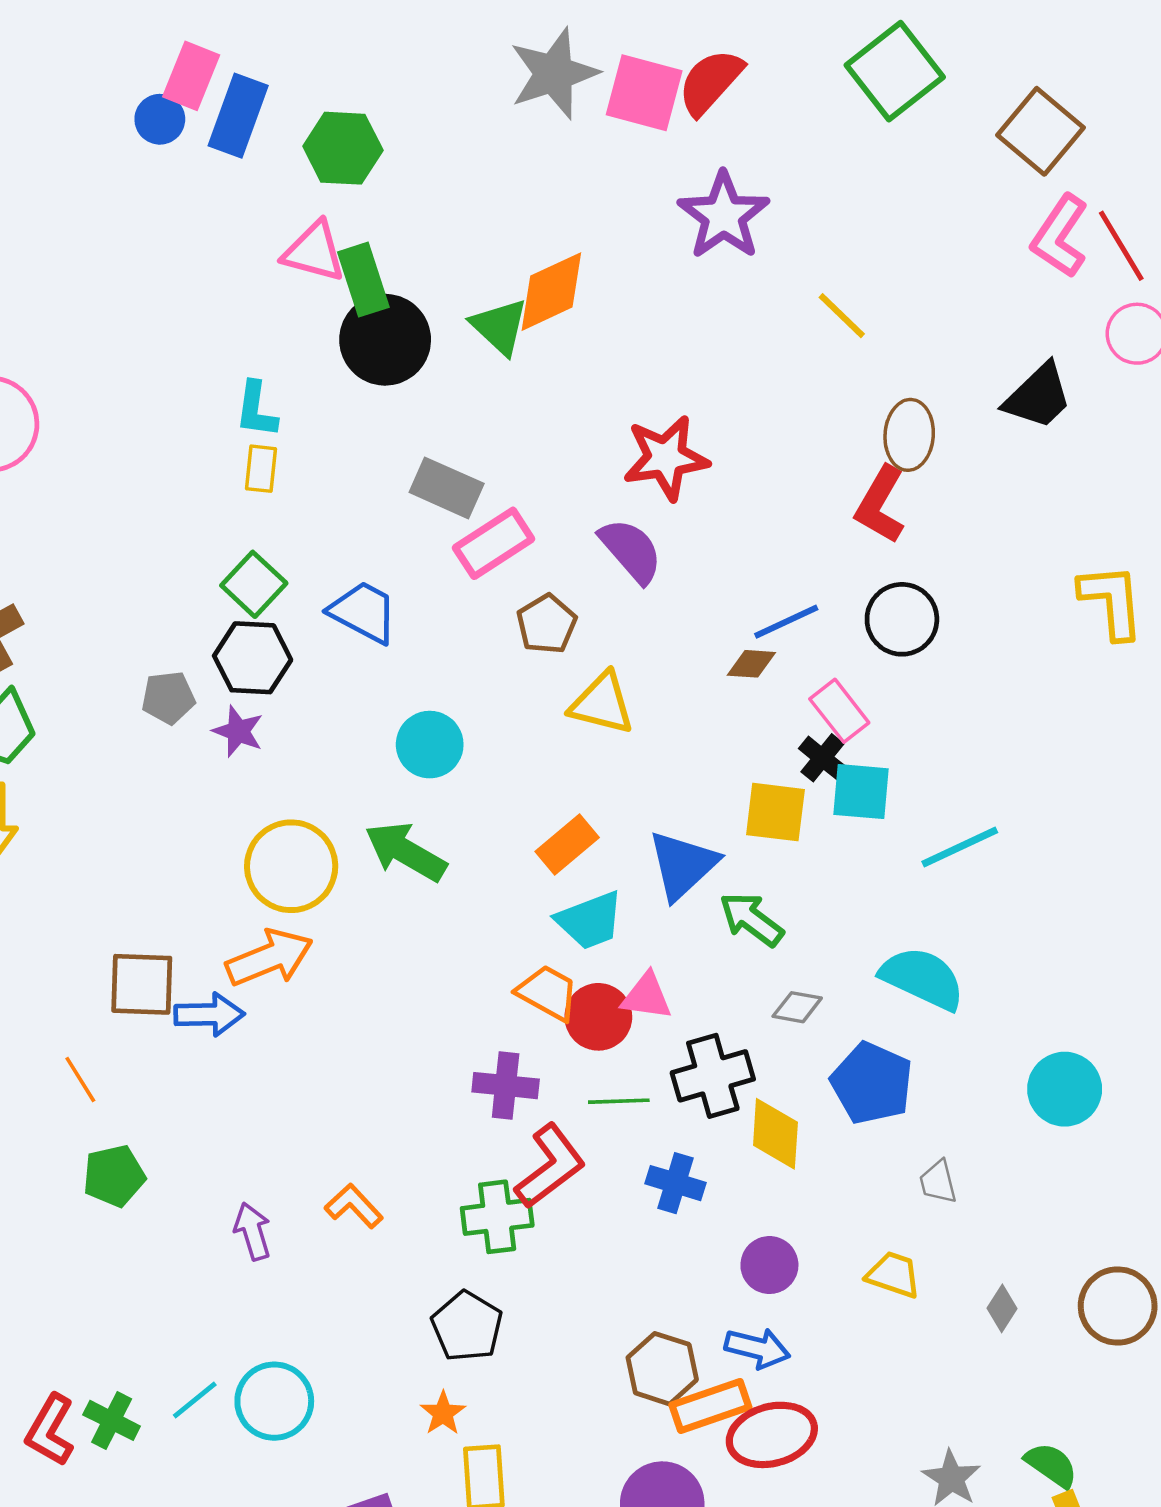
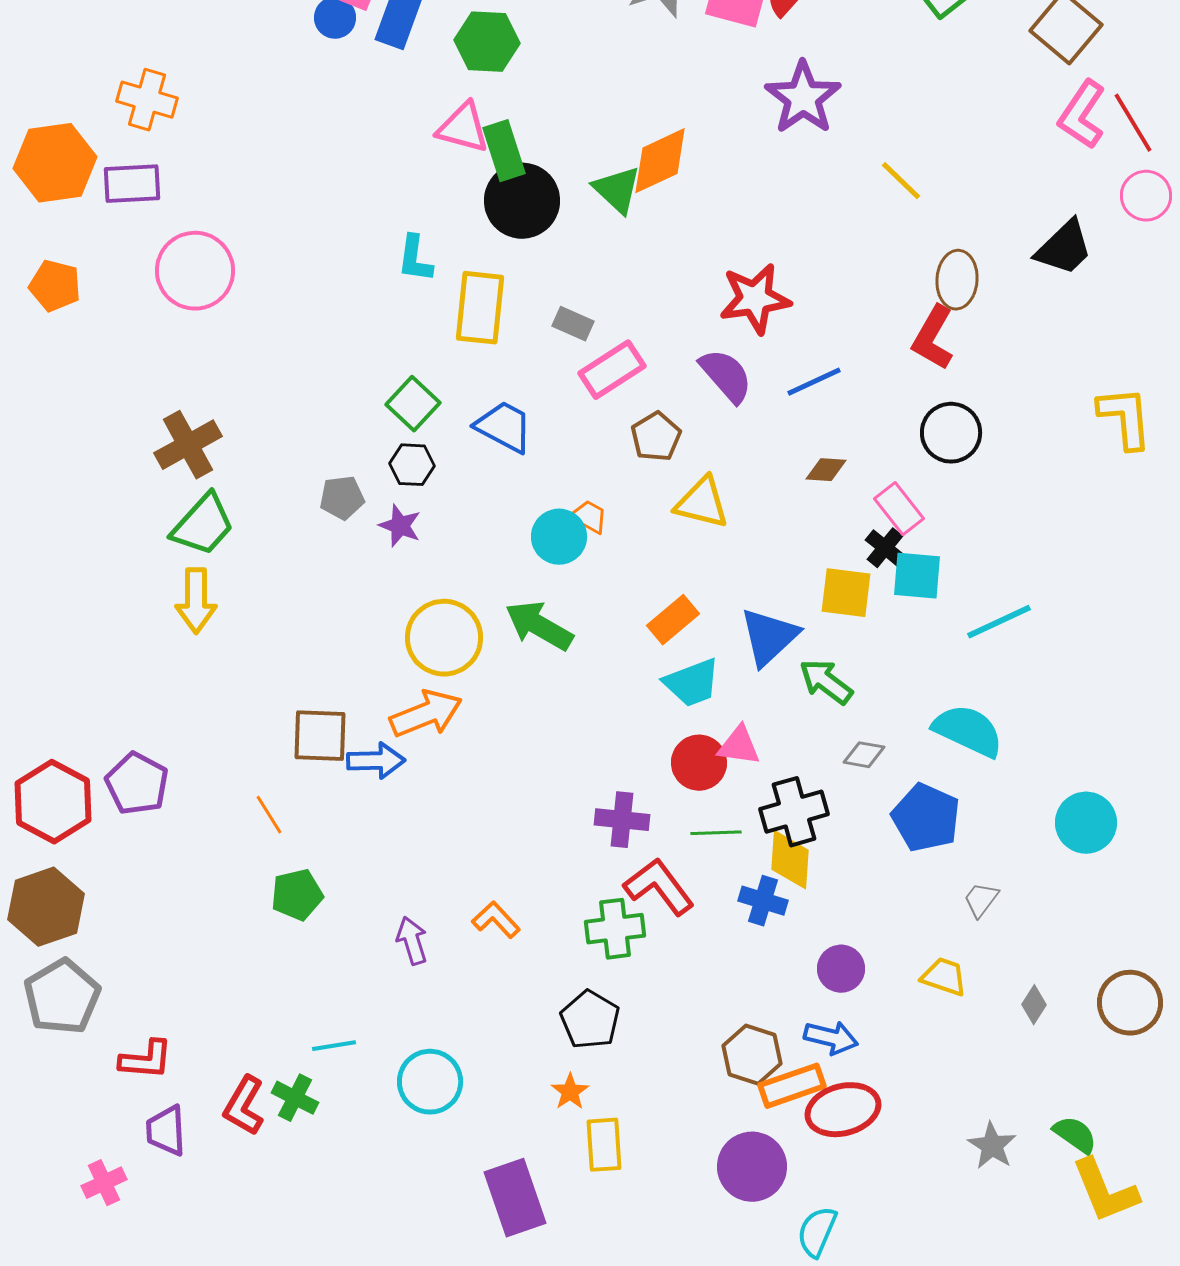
yellow rectangle: (261, 469) -> (480, 308), moved, size x1.8
gray rectangle: (447, 488) -> (573, 324), size x0.7
blue line: (786, 622) -> (814, 382), moved
black hexagon: (253, 658) -> (412, 465), size x0.7
orange trapezoid: (548, 993) -> (589, 517), moved, size x0.7
yellow diamond: (775, 1134) -> (790, 860), moved
red L-shape: (550, 1166) -> (659, 887), turned -90
gray trapezoid: (938, 1182) -> (981, 900), turned 51
cyan line: (195, 1400) -> (334, 1046), moved, turned 30

